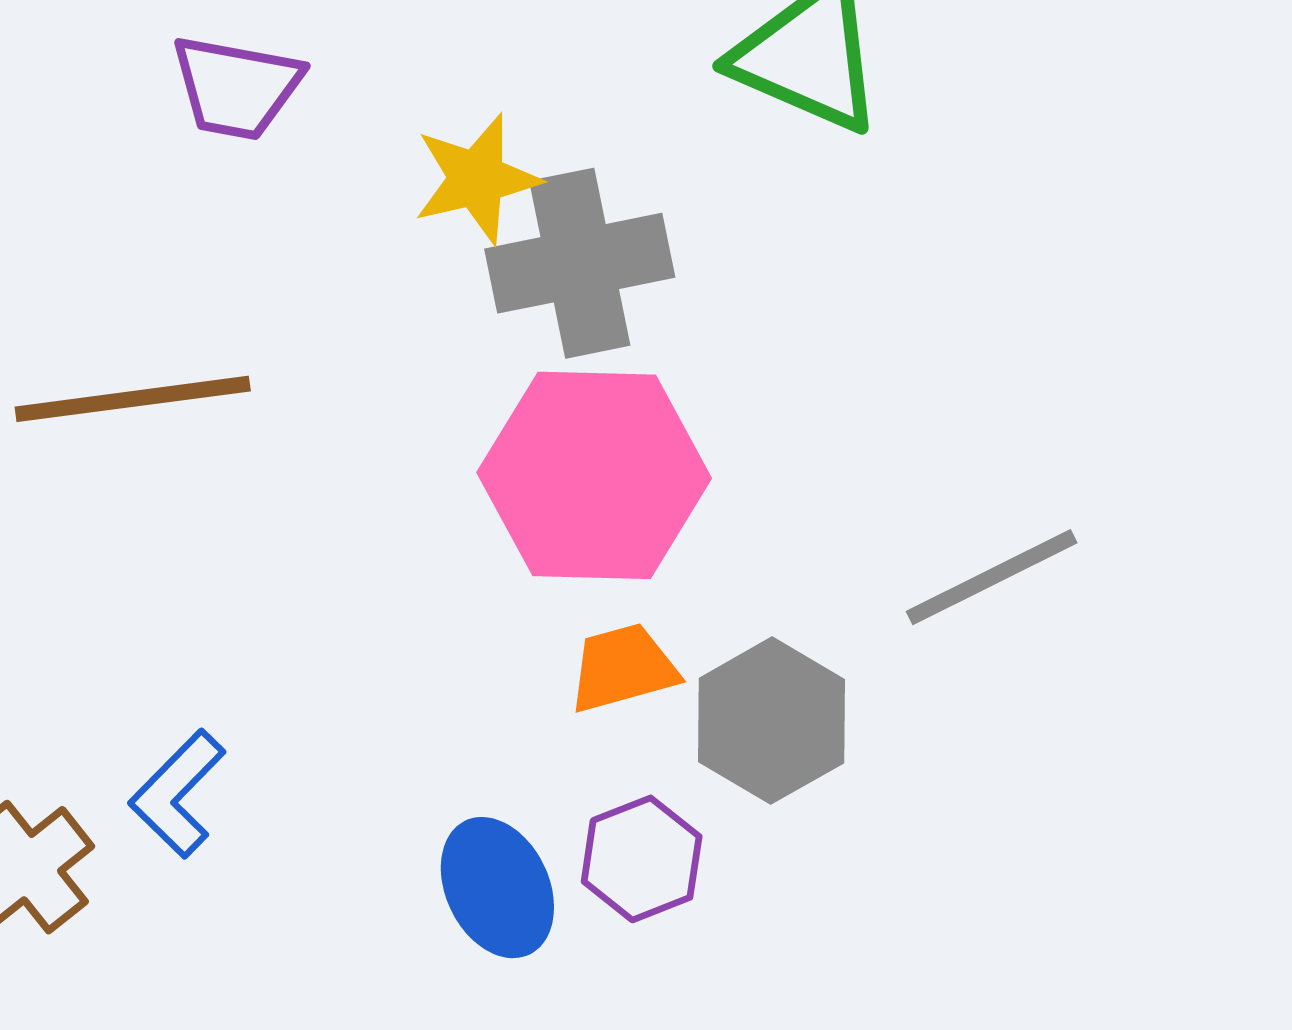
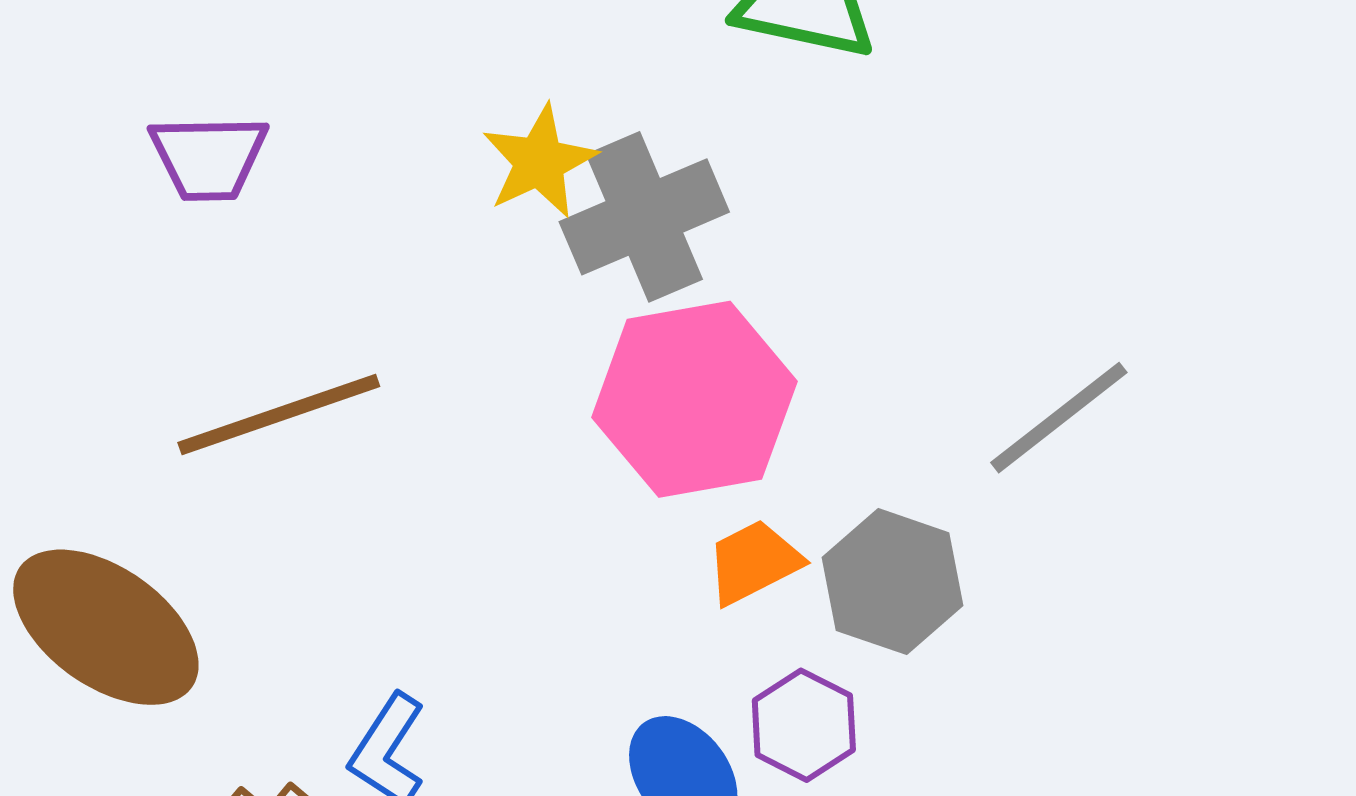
purple trapezoid: (236, 87) -> (209, 157), moved

